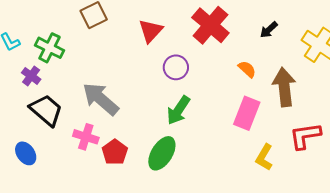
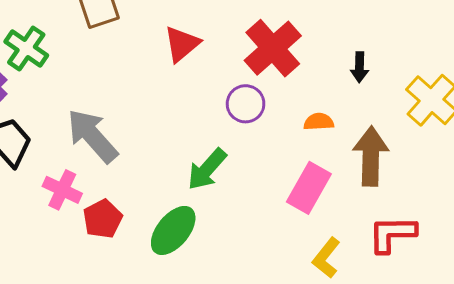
black arrow: (269, 30) -> (360, 67), turned -54
purple circle: (176, 67) -> (246, 104), moved
orange semicircle: (247, 69) -> (319, 122), turned -54

